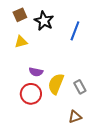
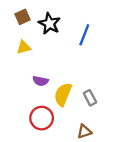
red circle: (31, 94) -> (42, 118), moved

